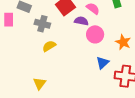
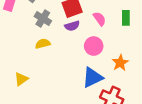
purple semicircle: (81, 21) -> (72, 26), moved, turned 136
blue triangle: (103, 63) -> (92, 77), size x1.5

